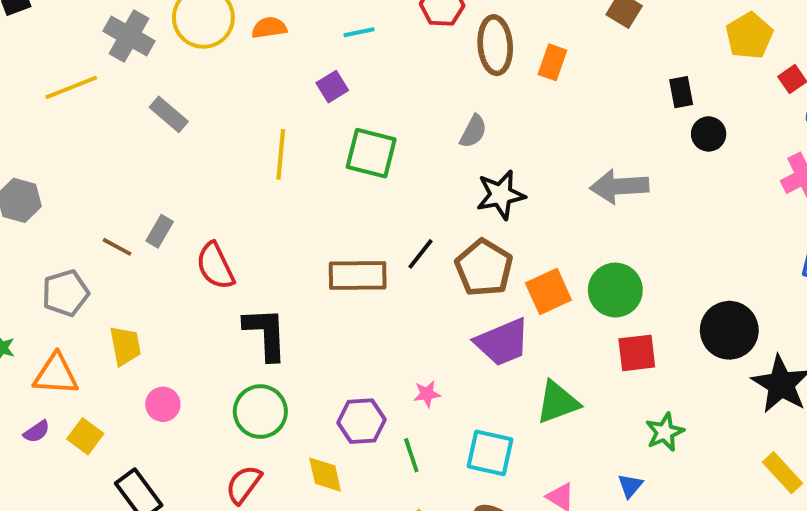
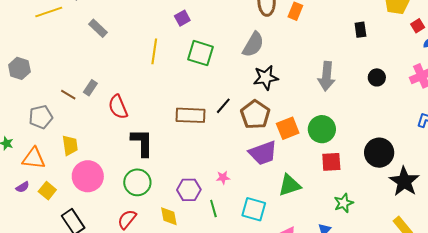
gray semicircle: (473, 131) -> (253, 45), size x1.5
black circle: (709, 134) -> (377, 77), moved
gray arrow: (619, 186) -> (326, 76), turned -84
pink circle: (163, 404) -> (88, 176), size x1.8

